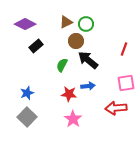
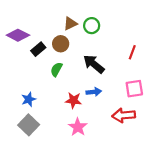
purple diamond: (25, 24) -> (18, 35), moved
brown circle: (76, 41) -> (61, 44), moved
green semicircle: (62, 65) -> (56, 69), moved

